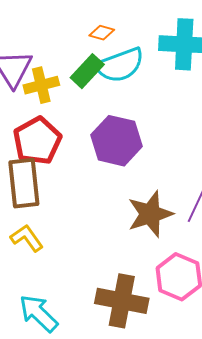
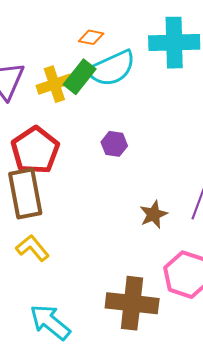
yellow cross: (41, 85) -> (54, 84), moved
purple hexagon: (117, 141) -> (114, 144), size x0.5
brown star: (150, 214) -> (154, 214), size x0.6

